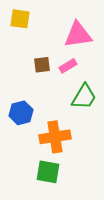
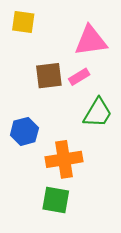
brown square: (42, 65) -> (49, 76), size x1.4

